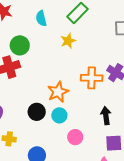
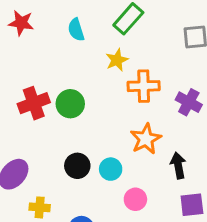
green circle: (20, 45) -> (70, 104), moved
orange cross: (92, 78) -> (144, 86), moved
orange star: (58, 92) -> (146, 139), moved

